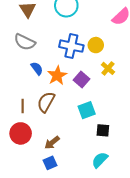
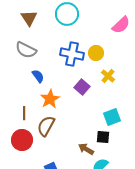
orange star: (57, 76) -> (50, 99), moved
brown semicircle: (46, 102) -> (46, 126), moved
cyan square: (87, 110) -> (112, 117), moved
brown arrow: (52, 143) -> (86, 149), moved, turned 70

